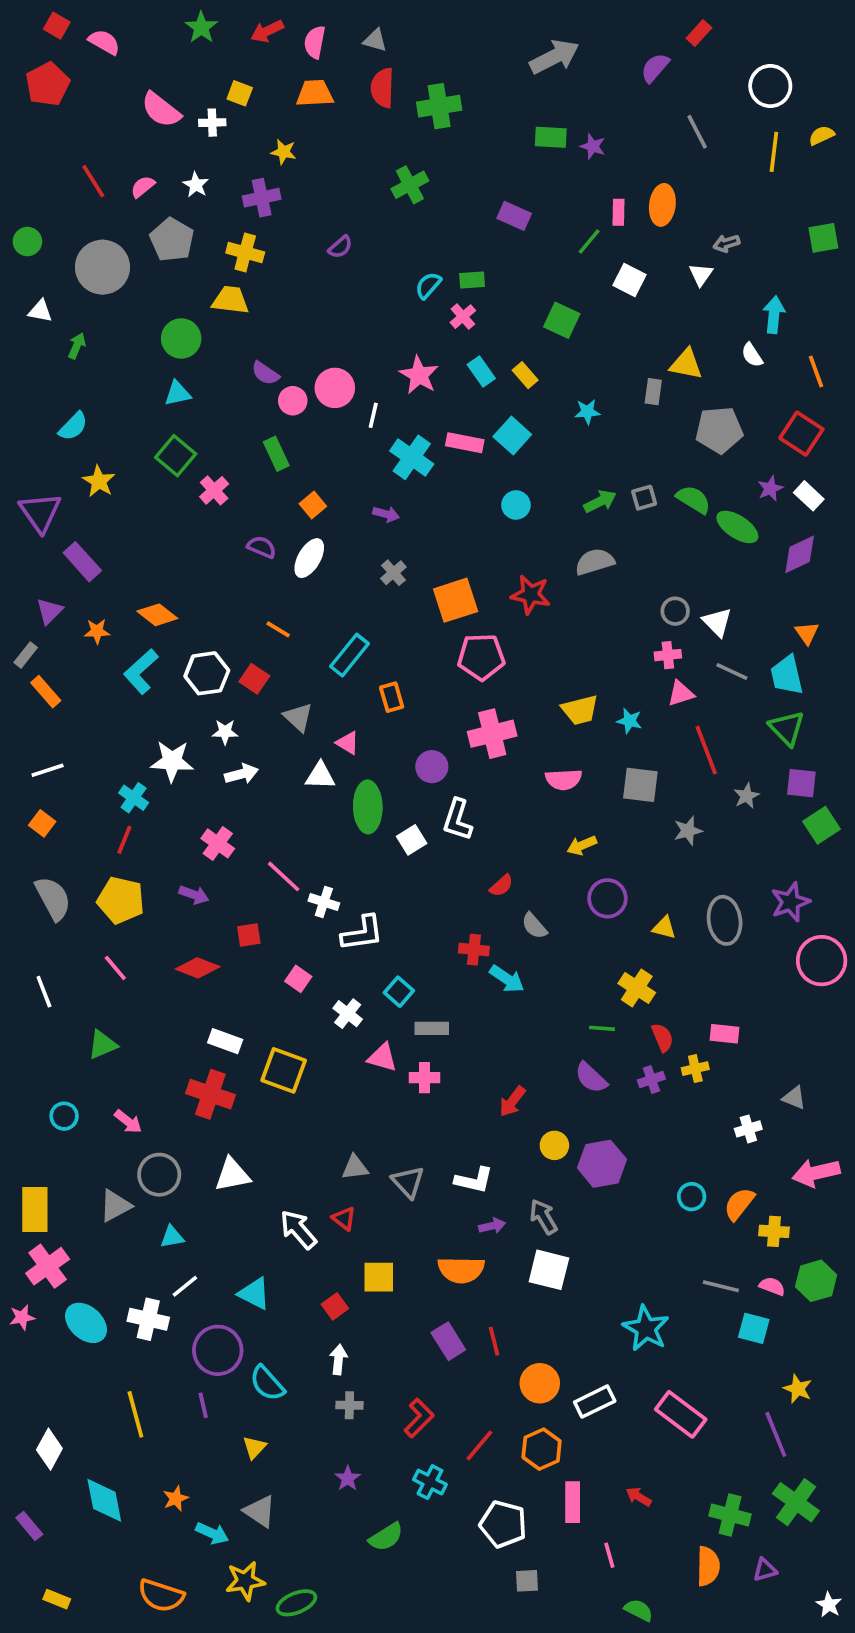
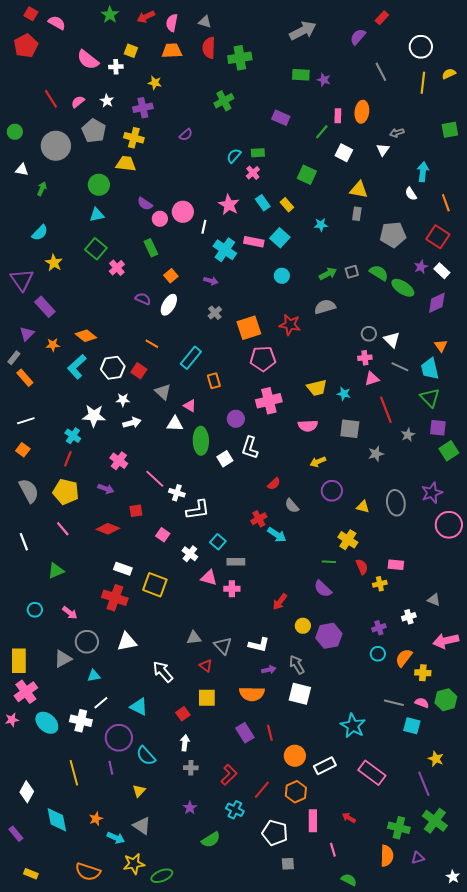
yellow triangle: (686, 364) -> (359, 190), moved
red cross: (474, 950) -> (259, 519), turned -35
purple cross: (651, 1080) -> (379, 628), moved
red triangle: (344, 1219) -> (206, 666), moved

